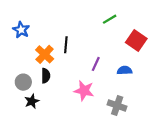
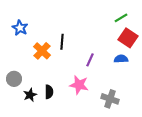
green line: (110, 19) -> (121, 18), moved
blue semicircle: (125, 70) -> (121, 59), moved
black semicircle: (46, 76) -> (49, 92), moved
gray circle: (23, 82) -> (14, 79), moved

